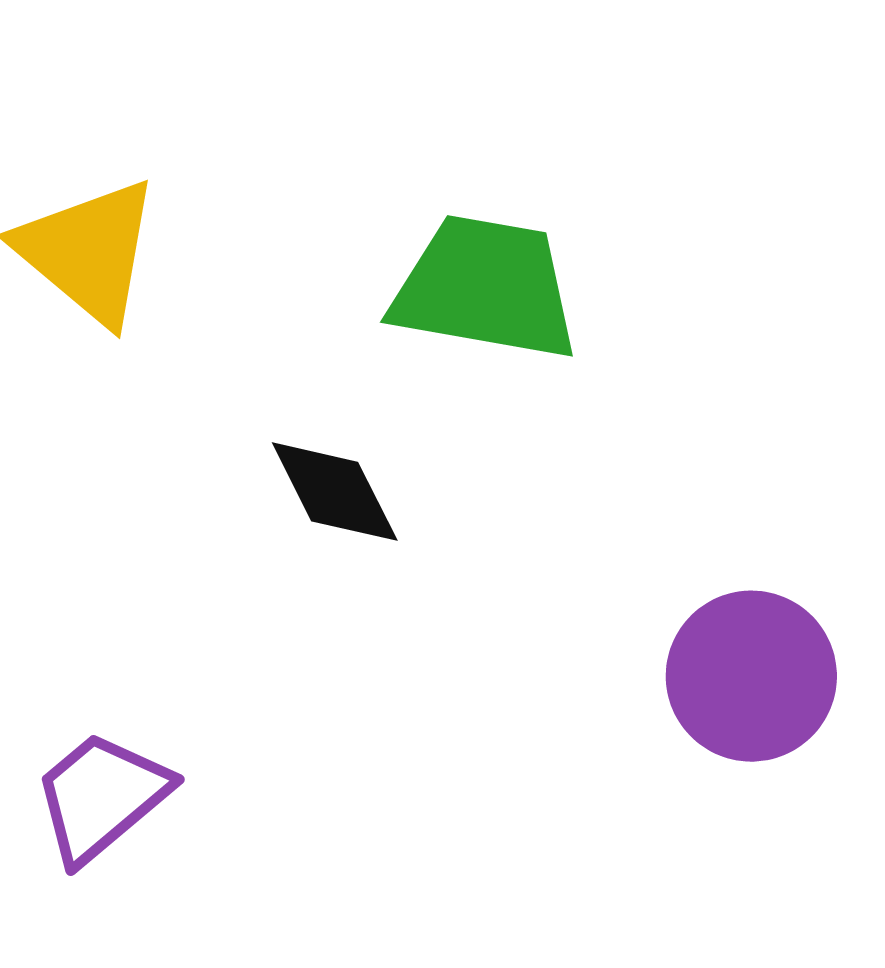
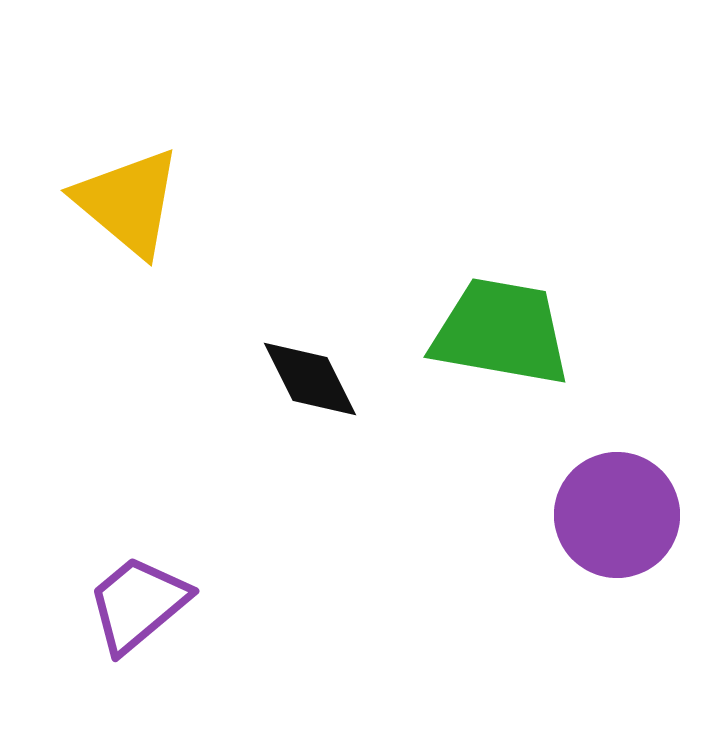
green trapezoid: (485, 288) -> (501, 332), moved

